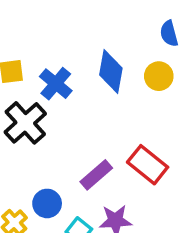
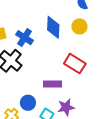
red rectangle: (148, 165) -> (75, 64), moved
purple rectangle: (96, 175) -> (52, 84), turned 48

